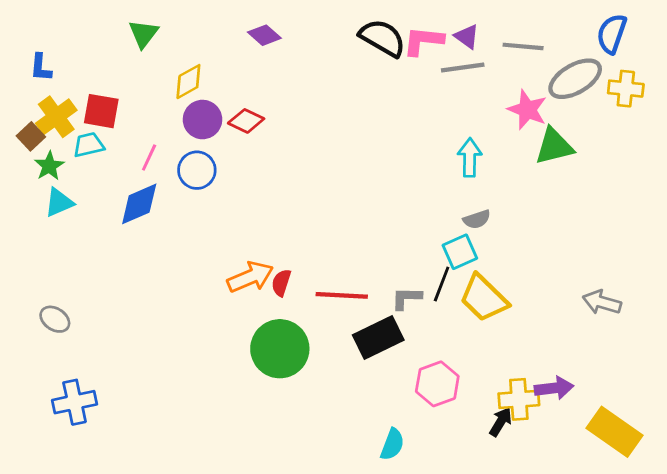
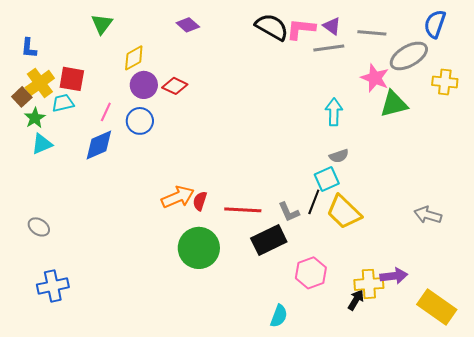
yellow cross: (626, 89) -> (445, 82), moved
gray L-shape: (406, 298) -> (289, 212), turned -115

